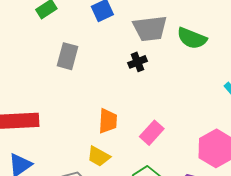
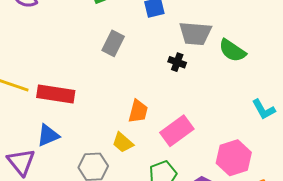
black cross: (138, 62) -> (177, 62), turned 30
pink rectangle: (152, 133) -> (177, 131), size x1.4

